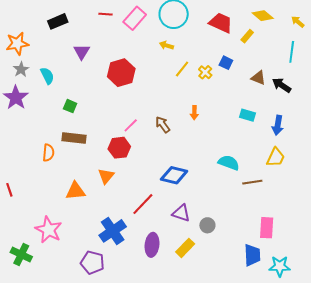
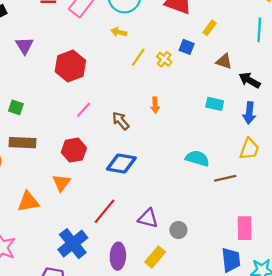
yellow rectangle: (247, 36) -> (210, 28), moved
black arrow: (282, 85) -> (250, 80), moved
pink line: (131, 125) -> (84, 110), moved
blue diamond: (174, 175) -> (121, 164), moved

